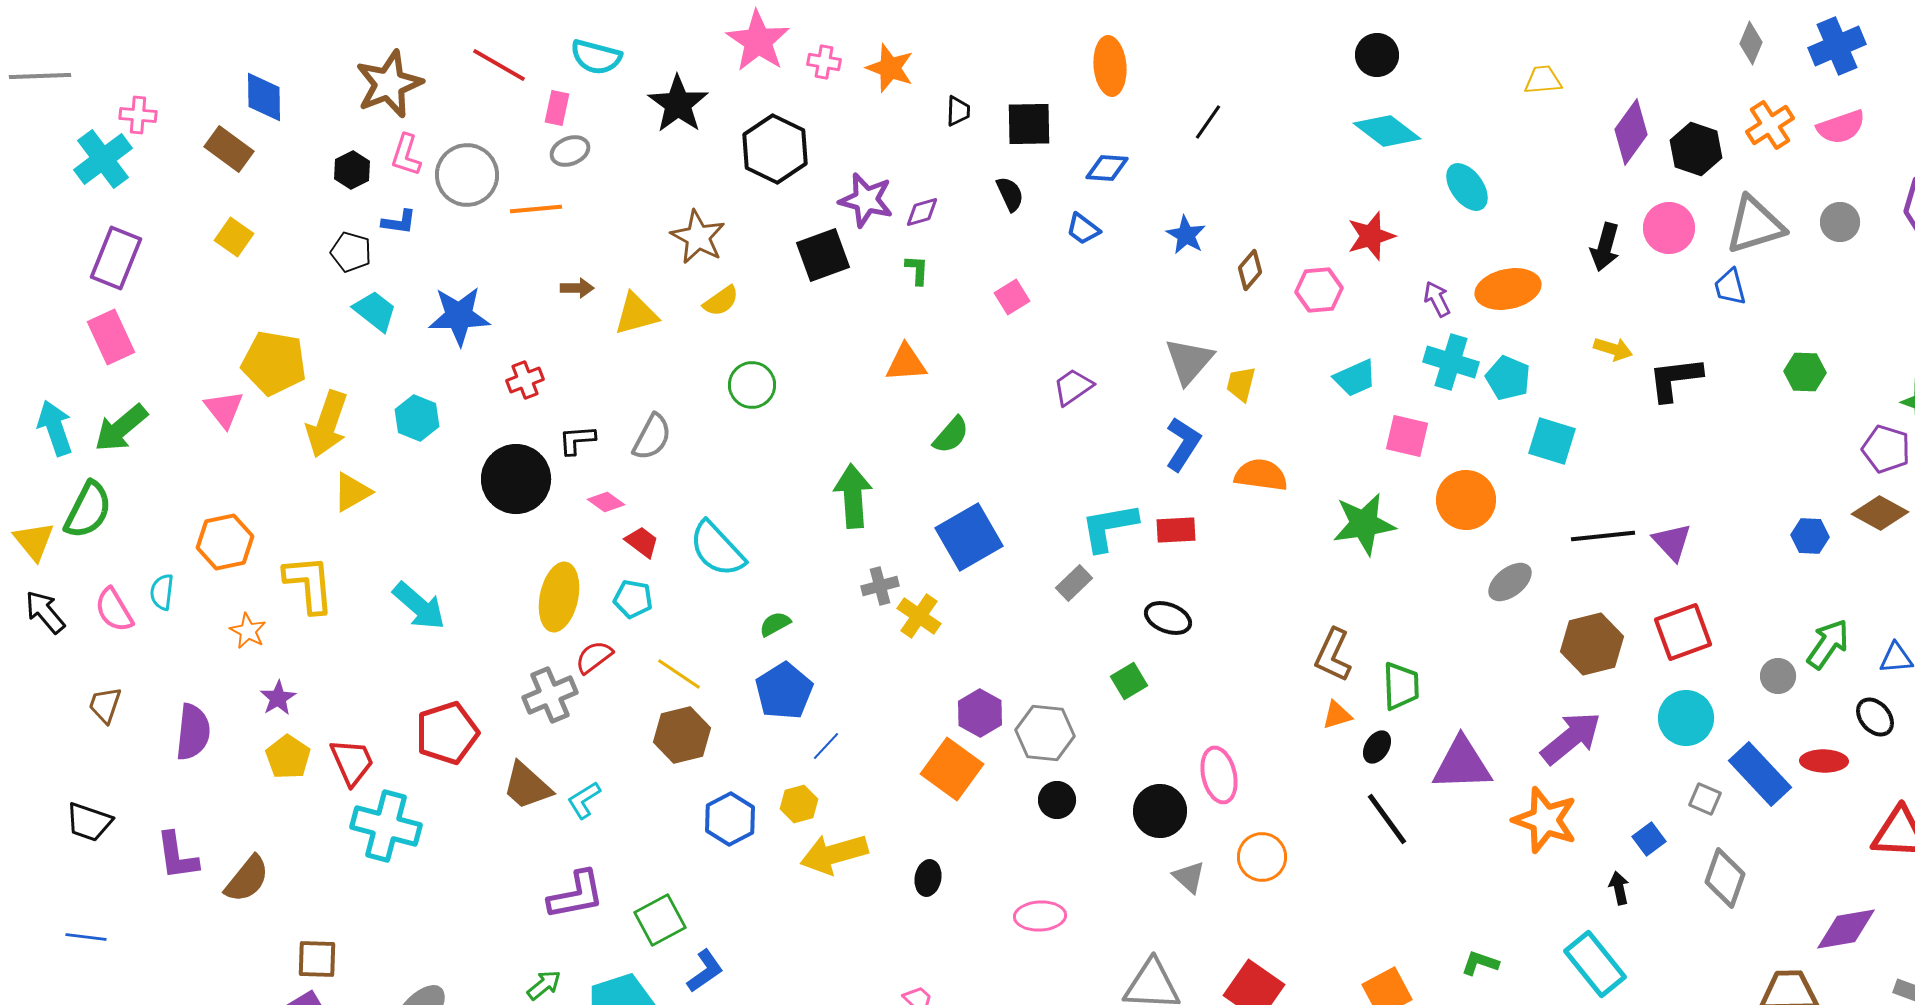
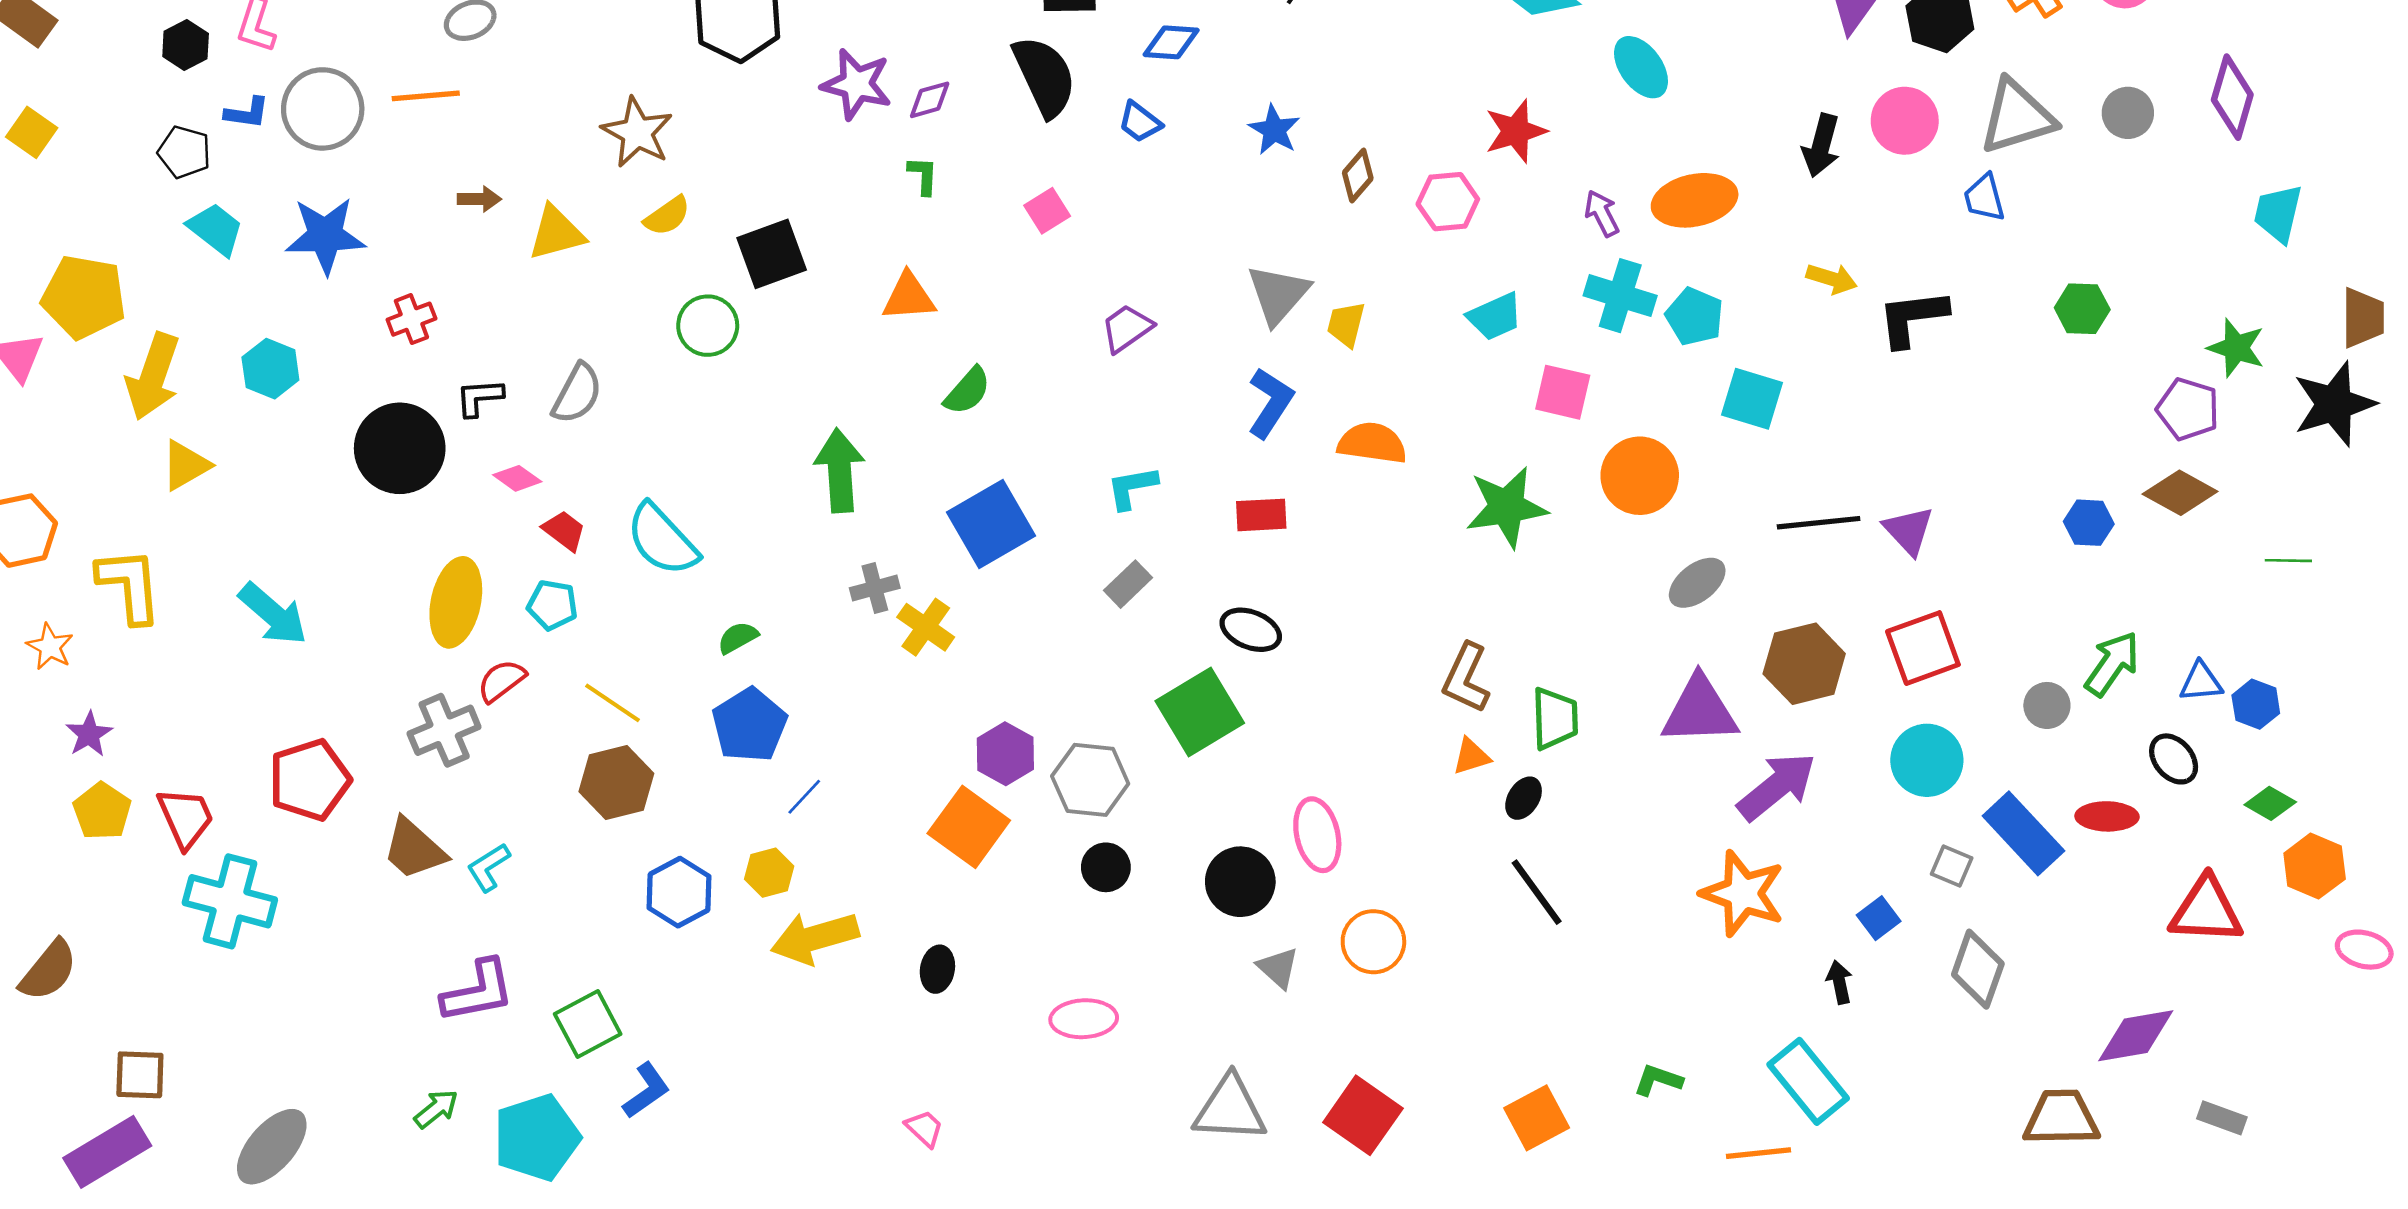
gray circle: (467, 175) -> (323, 109), moved
black semicircle: (1010, 194) -> (1044, 76), size x1.8
black square: (823, 255) -> (772, 254), moved
cyan L-shape: (1109, 527) -> (1132, 487), moved, size x0.7
green square: (1129, 681) -> (1200, 712), size x1.8
purple triangle: (1462, 764) -> (1700, 711), moved

